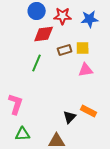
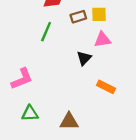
pink L-shape: (16, 104) -> (22, 79), turned 50
black triangle: (70, 117) -> (84, 58), moved

